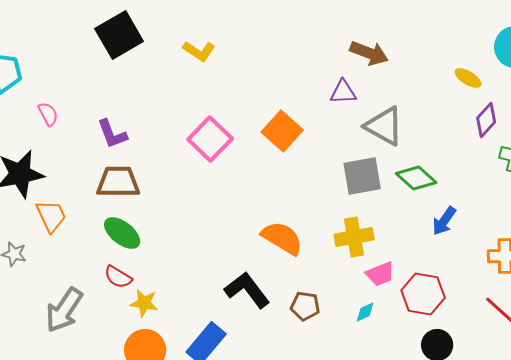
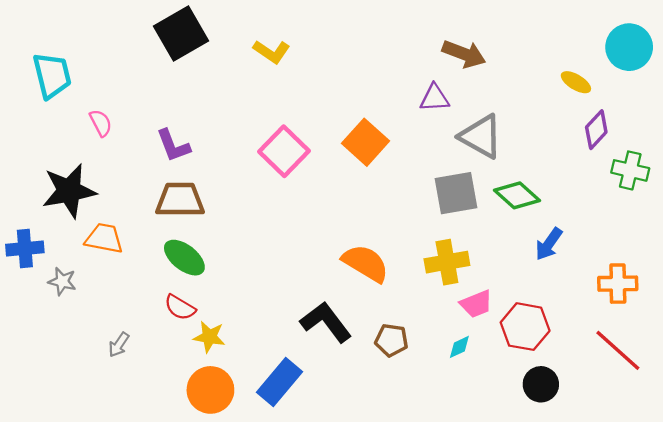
orange trapezoid: (51, 216) -> (104, 238), turned -54
gray arrow: (64, 310) -> (119, 345), size x0.5

